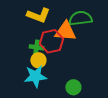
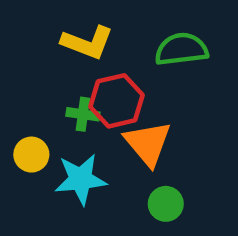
orange triangle: (65, 31) -> (148, 143), moved, turned 45
yellow circle: (38, 60) -> (31, 155), moved

